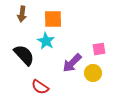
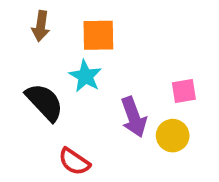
purple arrow: (72, 63) -> (134, 117), turned -65

